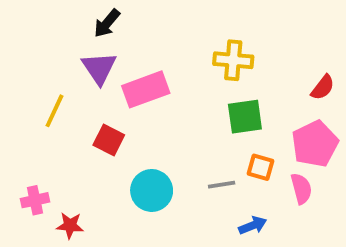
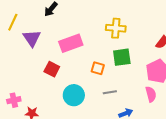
purple triangle: (99, 68) -> (32, 38), moved
yellow line: (54, 111) -> (13, 22), moved
orange square: (260, 167) -> (98, 68), moved

